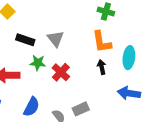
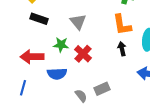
black rectangle: (25, 40) -> (39, 19), moved
blue semicircle: (32, 107) -> (57, 74), moved, turned 60

